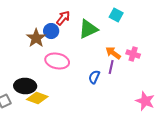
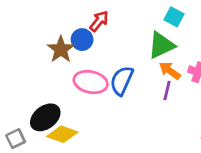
green triangle: (88, 29) -> (161, 45), moved
blue semicircle: (94, 77) -> (122, 81), moved, size x1.5
black ellipse: (25, 86) -> (45, 117), turned -40

